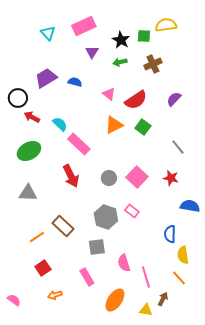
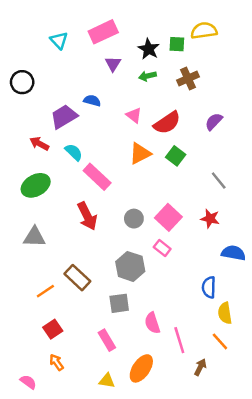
purple trapezoid: (46, 78) -> (64, 117), moved
black circle: (18, 98) -> (22, 82), moved
pink rectangle: (132, 211) -> (162, 248), moved
orange arrow: (55, 295) -> (57, 362), moved, turned 72
pink semicircle: (14, 300) -> (28, 382), moved
yellow triangle: (146, 310) -> (107, 381), moved

